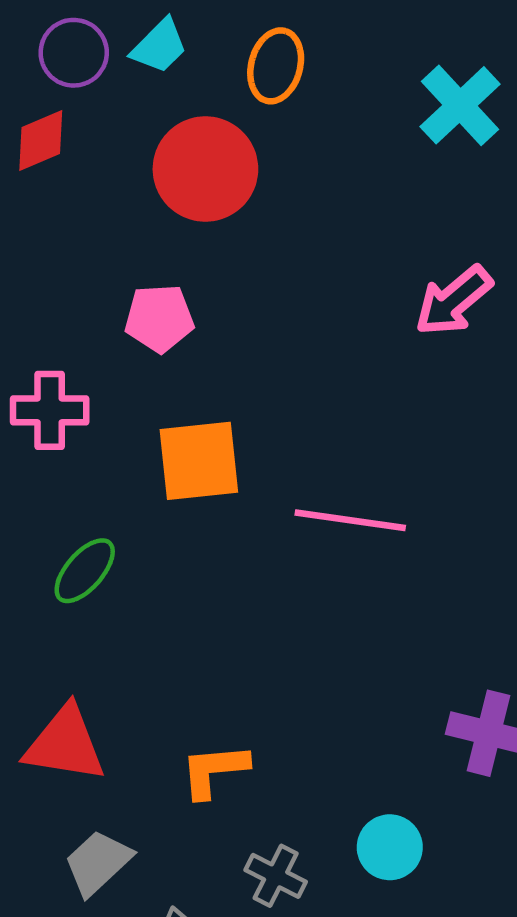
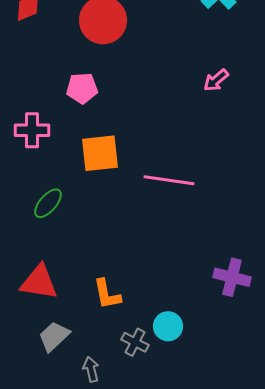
pink arrow: (453, 301) -> (216, 80), size x0.7
orange L-shape: (214, 770) -> (107, 294), turned -96
cyan circle: (390, 847) -> (168, 326), moved

